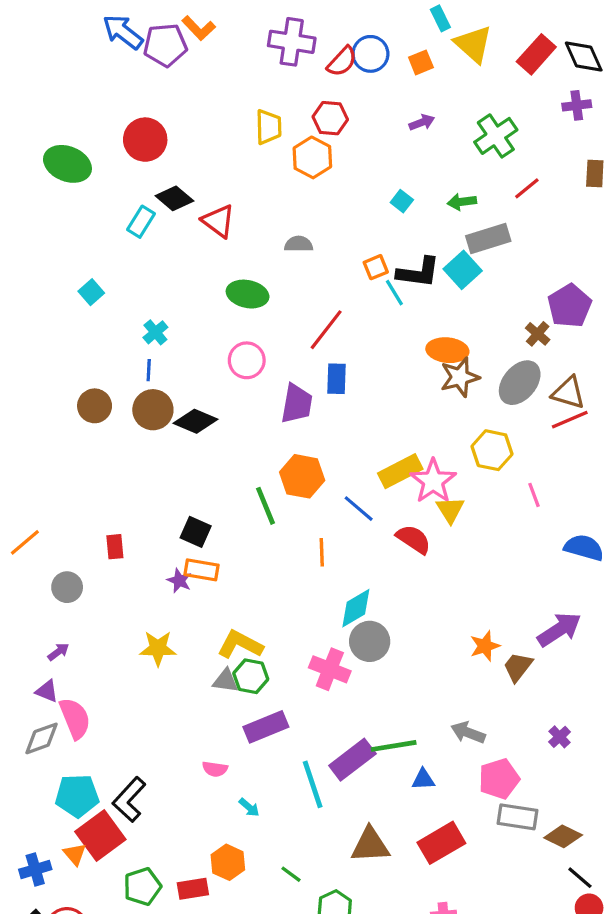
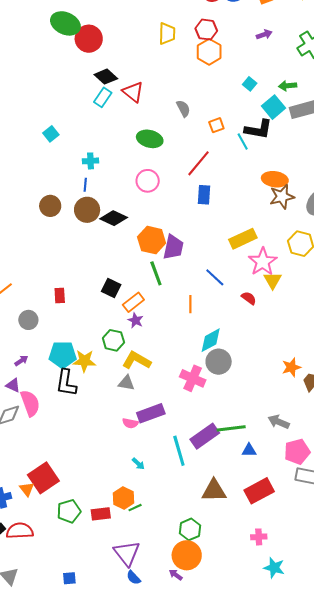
orange hexagon: (312, 157) -> (209, 52), moved
green ellipse: (67, 164) -> (65, 23), moved
cyan rectangle: (141, 222) -> (103, 97), moved
gray semicircle: (299, 244) -> (183, 109), turned 60
orange square: (376, 267) -> (216, 125), moved
cyan square: (463, 270) -> (273, 107), moved
cyan cross: (155, 332) -> (91, 161), turned 35
purple trapezoid: (297, 404) -> (173, 247), moved
yellow rectangle: (400, 471) -> (243, 239), moved
orange hexagon: (302, 476) -> (152, 240), moved
red semicircle: (414, 539) -> (249, 298), size x0.7
orange rectangle: (202, 570) -> (133, 302), moved, turned -50
purple star: (179, 581) -> (136, 320), moved
green hexagon: (251, 676) -> (113, 340), moved
pink semicircle: (215, 769) -> (130, 423), moved
cyan pentagon: (77, 796) -> (63, 355), moved
black L-shape: (129, 800) -> (66, 383), moved, turned -36
green line: (291, 874) -> (135, 508), moved, turned -64

